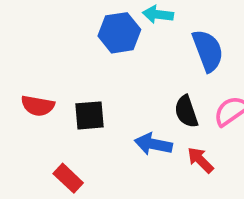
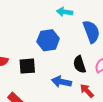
blue hexagon: (119, 33) -> (48, 40), moved

